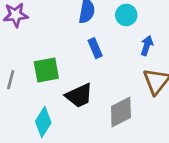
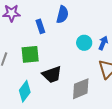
cyan circle: (126, 15) -> (84, 43), moved
blue rectangle: (95, 48) -> (40, 26), moved

